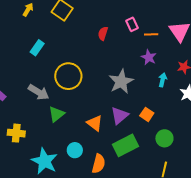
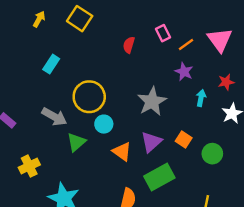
orange line: (151, 34) -> (186, 44), turned -32
yellow cross: (16, 133) -> (29, 166), turned -30
green circle: (164, 138) -> (212, 154), moved
cyan circle: (75, 150) -> (104, 124), moved

